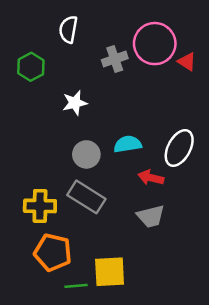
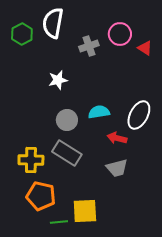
white semicircle: (68, 29) -> (53, 23), size x1.4
pink circle: (155, 44) -> (120, 34), size x0.7
green hexagon: (31, 67) -> (22, 34), moved

